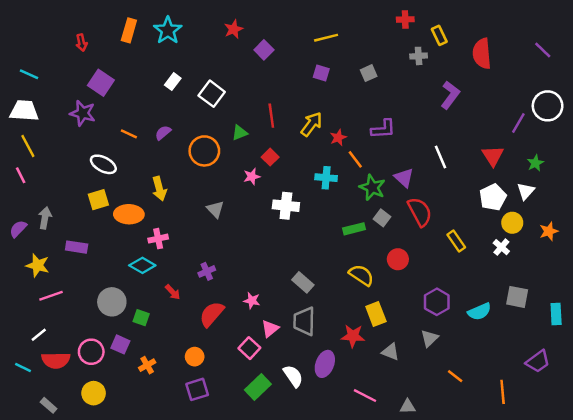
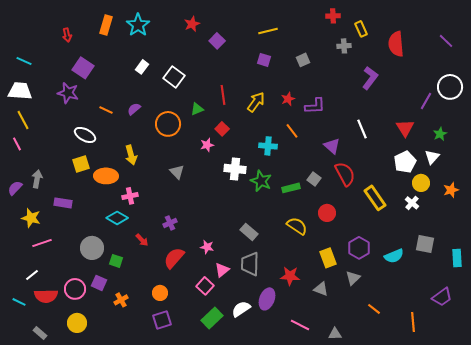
red star: (338, 138) -> (288, 99), moved
green star: (372, 187) -> (261, 181), moved
yellow rectangle: (456, 241) -> (375, 198), size x1.4
yellow rectangle: (376, 314) -> (328, 258), moved
white semicircle: (293, 376) -> (241, 309), turned -90

